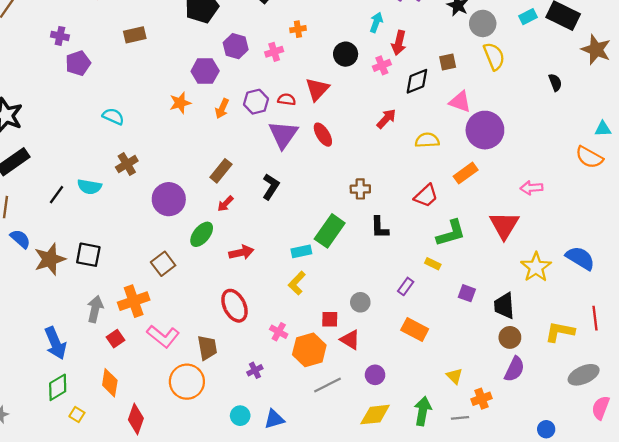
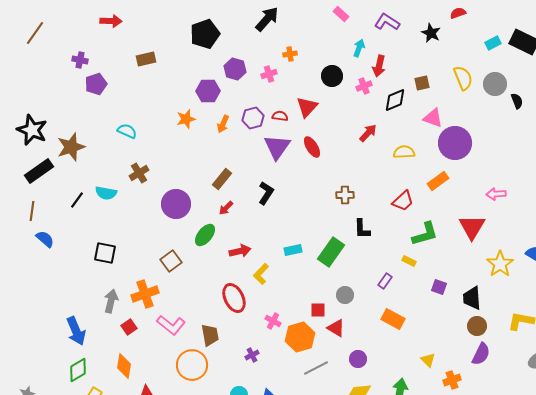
gray circle: (483, 23) -> (495, 84), moved
green rectangle: (330, 231) -> (331, 252), moved
brown star: (50, 259) -> (71, 147), moved
yellow L-shape: (297, 283) -> (261, 274), moved

